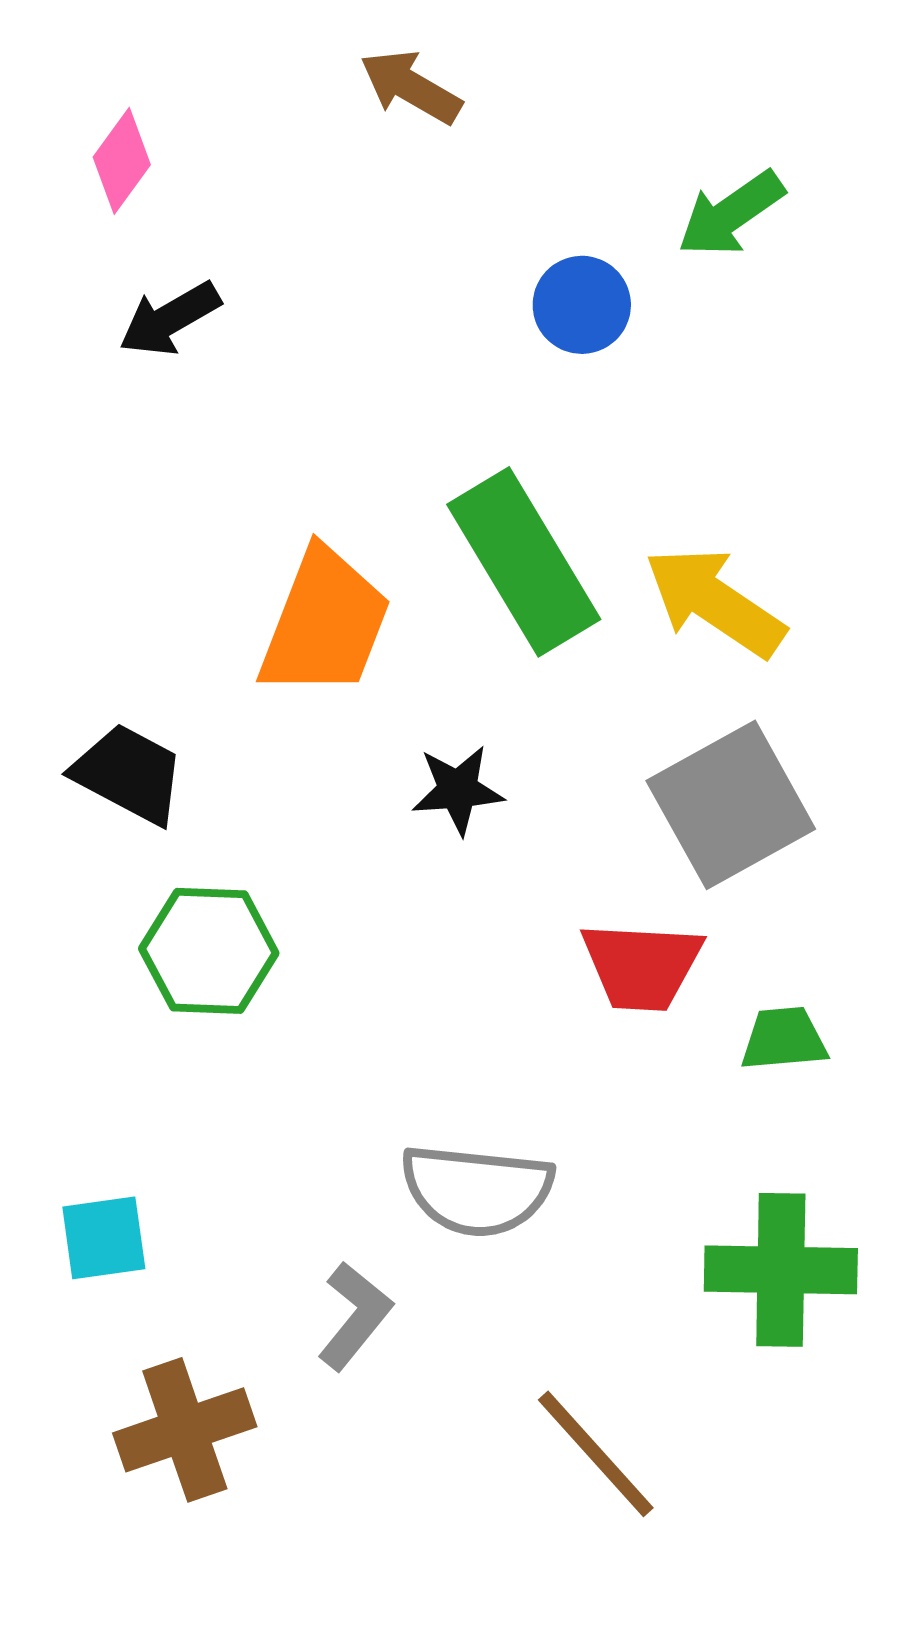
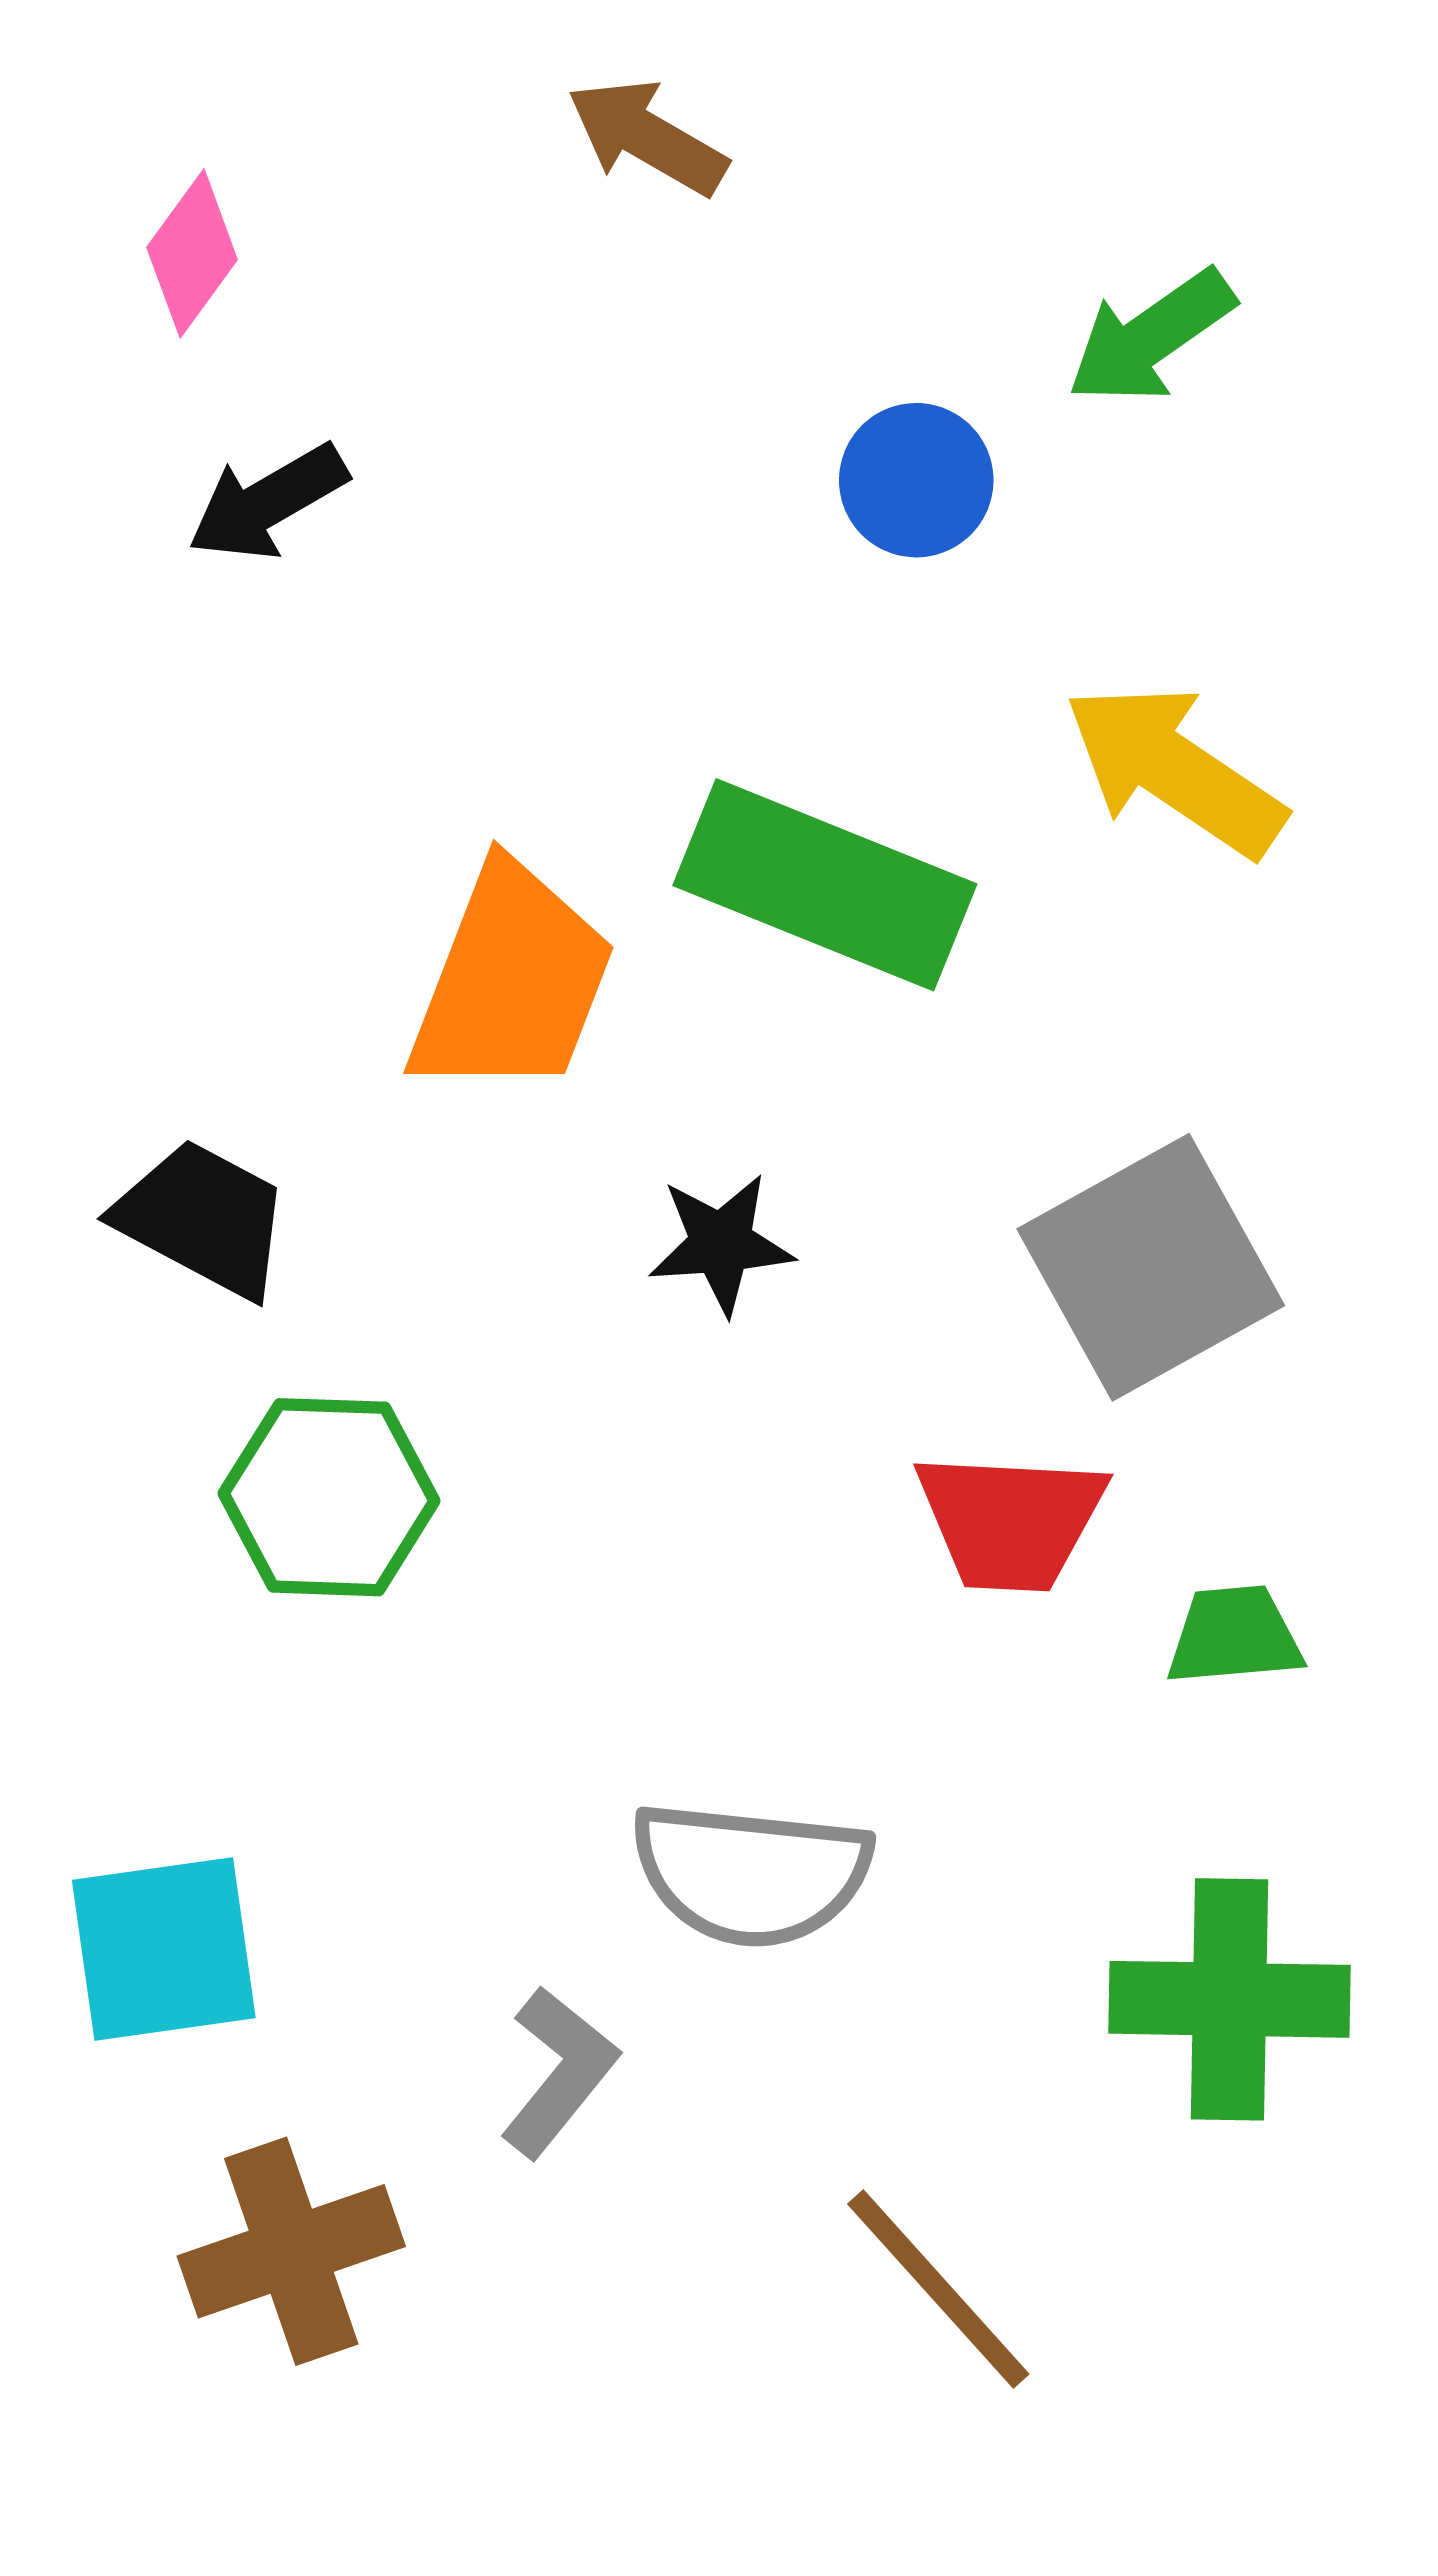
green rectangle: (524, 562) -> (825, 885), turned -37
yellow arrow: (715, 602) -> (1174, 770), moved
cyan square: (104, 1238) -> (164, 1949), size x1.4

